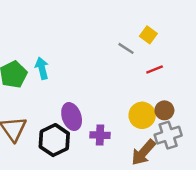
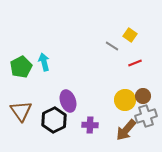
purple cross: (100, 135) -> (90, 125), moved

